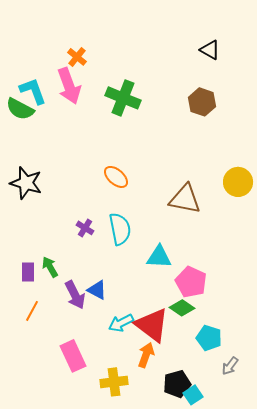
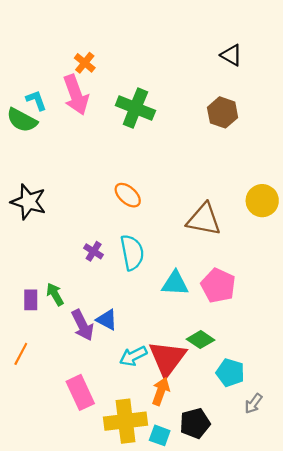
cyan L-shape: (33, 91) -> (36, 100), size x0.7
pink pentagon: (191, 282) -> (218, 286), moved
orange line: (32, 311) -> (21, 354), moved
red triangle: (152, 325) -> (167, 358), turned 30
yellow cross: (114, 382) -> (126, 421), size x1.4
cyan square: (193, 395) -> (160, 435), moved, turned -36

